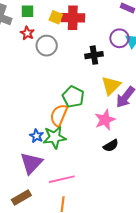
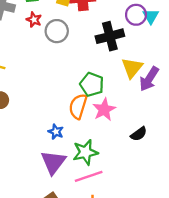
black cross: (94, 55) -> (110, 36), size x1.4
pink star: (105, 120) -> (104, 110), moved
green star: (55, 137) -> (85, 152), moved

